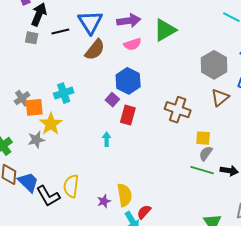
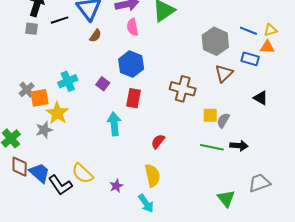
pink semicircle: (132, 44) -> (133, 27), turned 102
brown semicircle: (95, 50) -> (95, 36), size x0.6
purple square: (112, 100) -> (103, 84), moved
cyan arrow: (107, 139) -> (114, 124), size x1.6
gray semicircle: (206, 153) -> (223, 120), moved
yellow semicircle: (71, 186) -> (82, 173), turned -50
yellow semicircle: (125, 195) -> (152, 175), moved
red semicircle: (144, 212) -> (158, 141), moved

